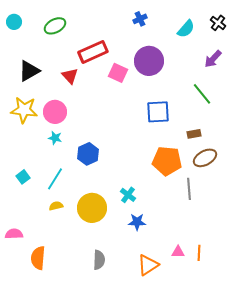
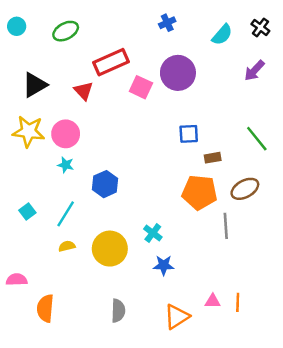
green line: (202, 94) -> (257, 139), moved
blue square: (158, 112) -> (189, 134), size x0.7
brown rectangle: (194, 134) -> (213, 158), moved

